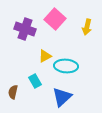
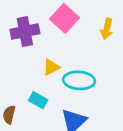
purple cross: (25, 29) -> (25, 32), turned -30
cyan rectangle: (35, 81) -> (38, 100), turned -32

